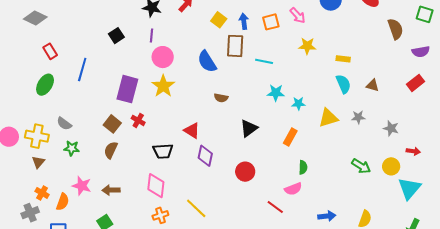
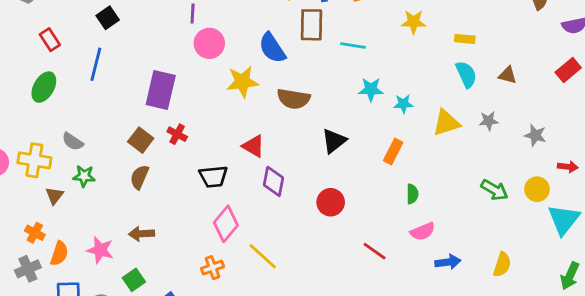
black square: (116, 36) -> (108, 18), moved
yellow star: (163, 86) -> (242, 82), moved, turned 30
brown semicircle: (221, 98) -> (294, 99), size x1.6
brown triangle: (38, 162) -> (54, 196), moved
pink star: (82, 186) -> (100, 250), moved
pink diamond: (156, 186) -> (226, 224), moved, turned 35
pink semicircle: (293, 189) -> (423, 231), moved
orange cross: (42, 193) -> (35, 233), moved
orange semicircle: (63, 202) -> (59, 253), moved

